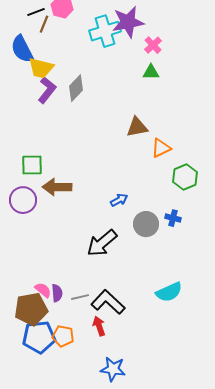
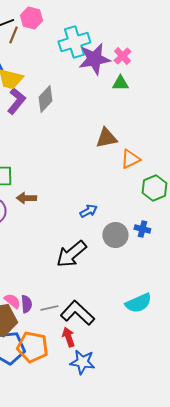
purple star: (128, 22) -> (94, 59), moved
brown arrow: (57, 187) -> (26, 198), size x0.7
orange pentagon: (63, 336) -> (32, 347), size x1.4
blue star: (113, 369) -> (82, 362), moved

